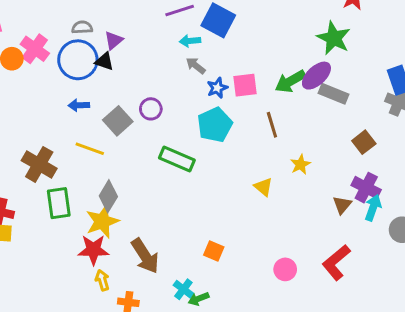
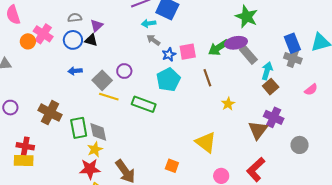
blue circle: (78, 60) -> (73, 40), size x0.7
purple ellipse: (316, 76) -> (236, 43), turned 35
gray rectangle: (334, 94) -> (248, 55), turned 30
yellow line: (90, 149) -> (109, 97), moved
yellow triangle: (263, 187) -> (206, 142), moved, size x1.6
gray diamond: (108, 196) -> (98, 132), turned -40
green rectangle: (59, 203) -> (79, 128), moved
brown triangle: (342, 205) -> (258, 130), size x1.5
cyan arrow: (373, 208) -> (267, 71), moved
yellow star: (102, 221) -> (95, 149), size x0.7

